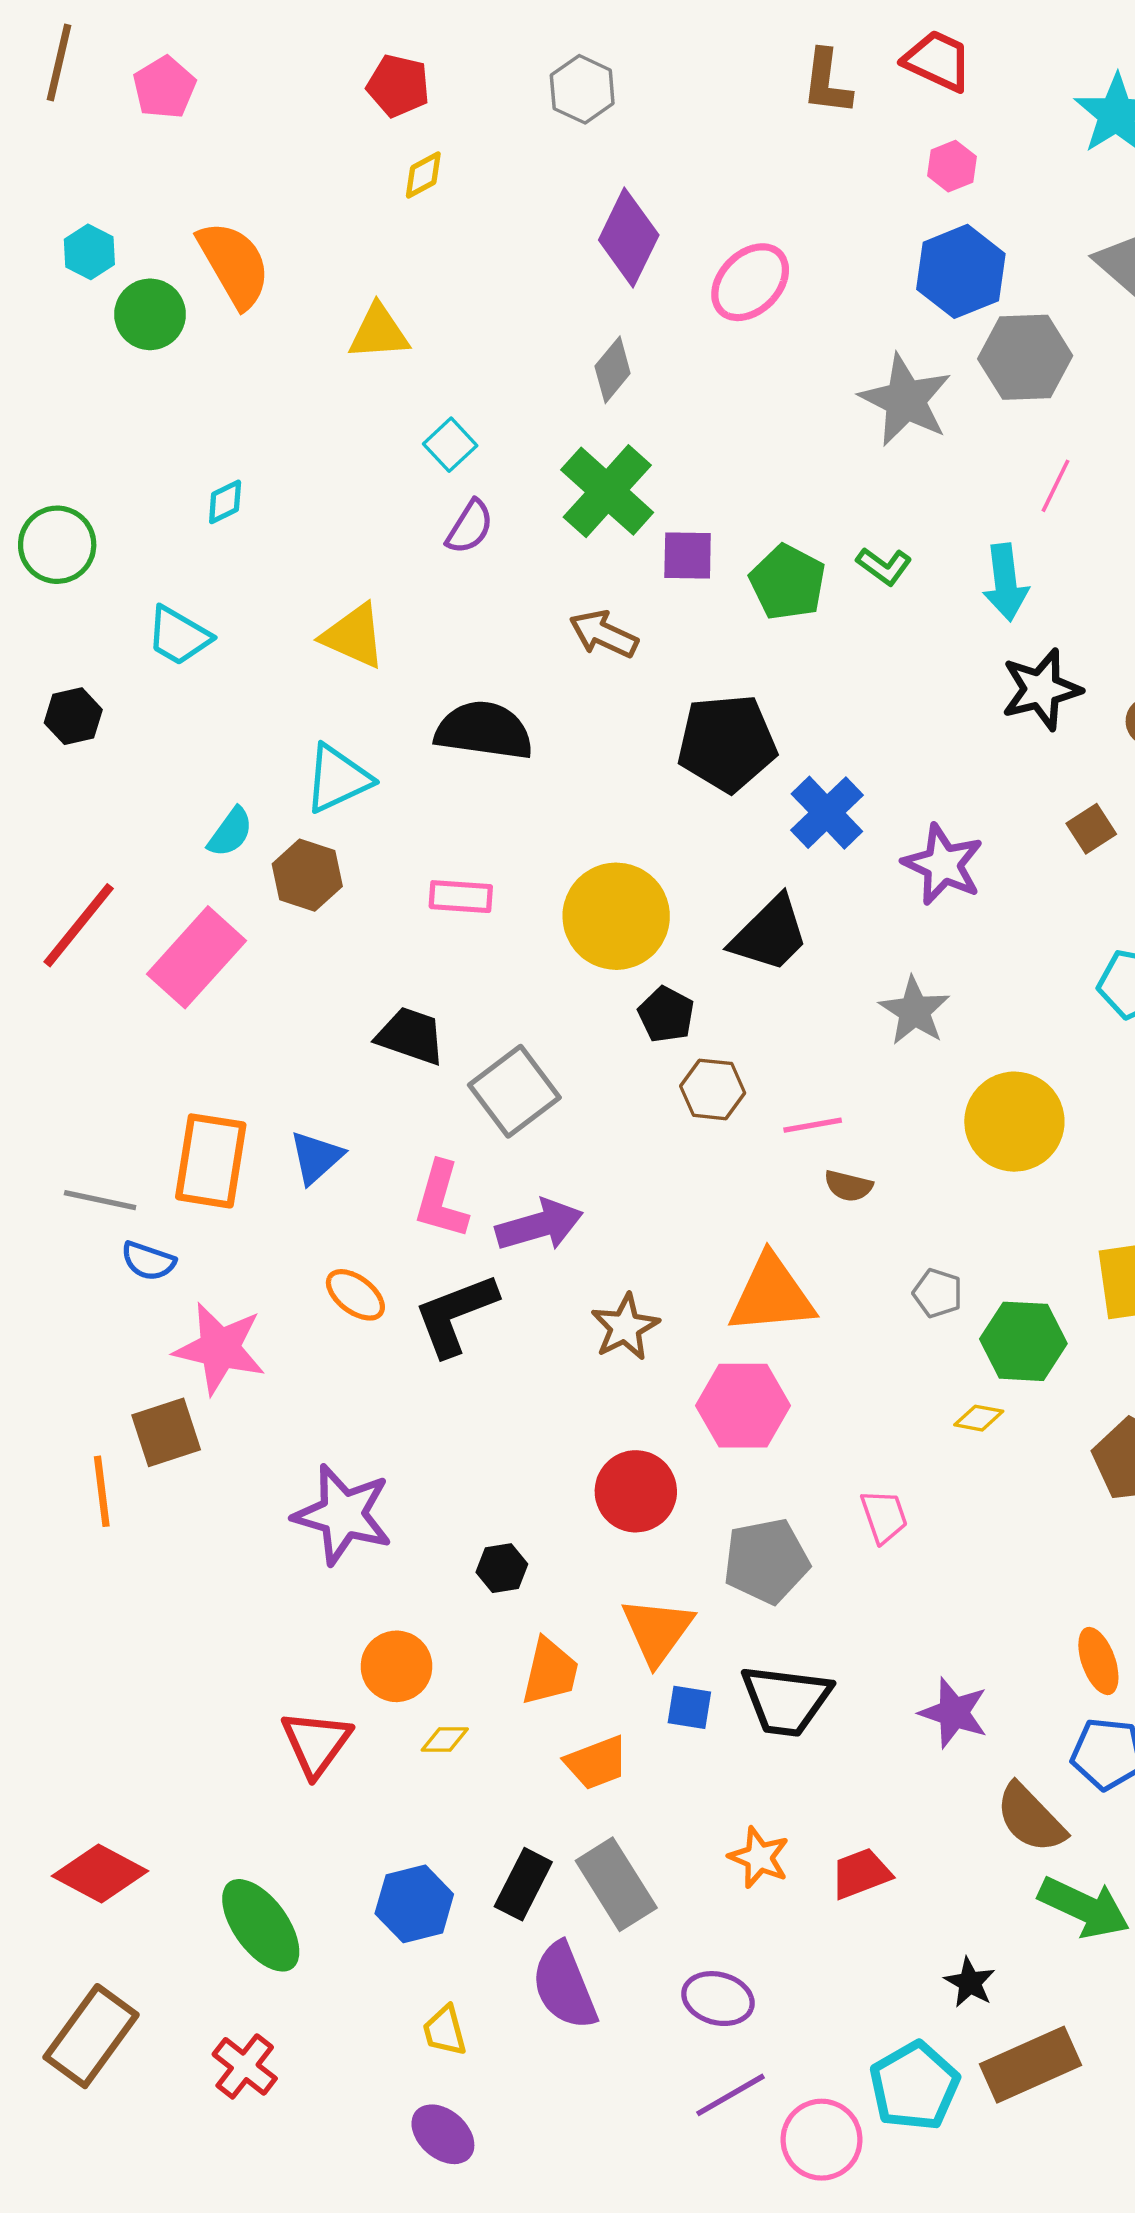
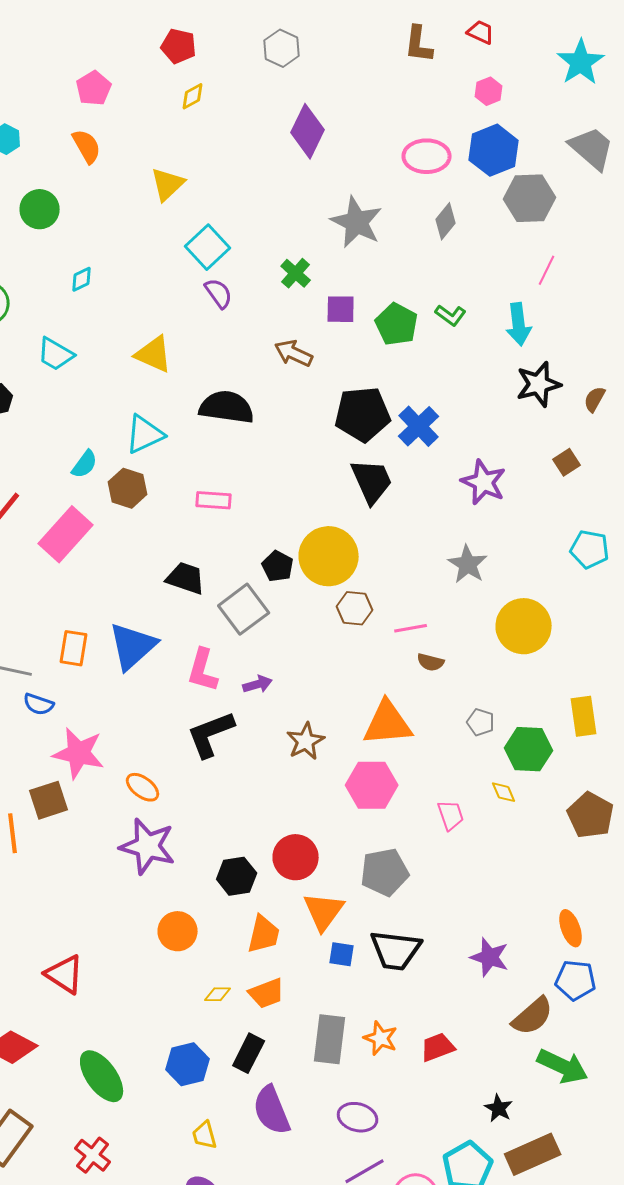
red trapezoid: (938, 61) -> (481, 32), size x0.7
pink pentagon: (164, 88) -> (94, 88), moved
orange semicircle: (234, 264) -> (87, 146), size x0.7
pink ellipse: (750, 282) -> (427, 156), moved, turned 45
green circle: (150, 314) -> (40, 209), moved
yellow triangle: (379, 332) -> (168, 184), turned -39
gray diamond: (613, 370) -> (446, 221), moved
gray star: (906, 400) -> (357, 222), moved
cyan square: (450, 445) -> (208, 247), size x1.5
green cross: (607, 491) -> (296, 273), size x0.6
purple semicircle: (470, 527) -> (219, 293), turned -68
blue cross: (827, 813) -> (419, 426), moved
yellow circle: (616, 916) -> (329, 556), moved
black trapezoid: (770, 934) -> (372, 481), moved, turned -69
black pentagon: (666, 1014) -> (278, 566), moved
blue triangle: (316, 1157) -> (133, 646), size x1.6
orange rectangle: (211, 1161) -> (74, 648), size x0.7
purple arrow: (539, 1225) -> (258, 684), size x0.6
orange ellipse: (355, 1295) -> (143, 787), moved
yellow diamond: (979, 1418) -> (504, 792), turned 56
red circle: (636, 1491) -> (296, 857), moved
pink trapezoid: (884, 1516) -> (451, 815), moved
black hexagon: (502, 1568) -> (237, 876), size x1.4
yellow diamond: (445, 1740) -> (218, 994), moved
red triangle: (316, 1743) -> (65, 974), moved, turned -33
orange trapezoid: (597, 1763) -> (267, 993), moved
brown semicircle: (1031, 1818) -> (533, 1016), turned -87
gray rectangle: (616, 1884) -> (330, 1039), moved, turned 39

